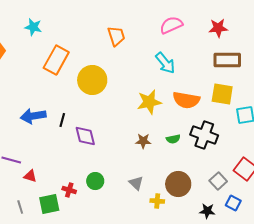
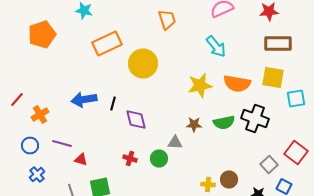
orange rectangle: (56, 60) -> (107, 44), turned 36
green semicircle: (173, 139) -> (224, 122), size x1.5
green circle: (95, 181) -> (159, 158), moved
gray triangle: (136, 183) -> (175, 142), moved, turned -42
brown circle: (178, 184) -> (229, 180), moved, size x0.7
red cross: (69, 190) -> (130, 158), moved

